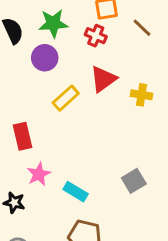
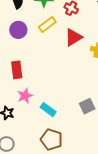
purple circle: (45, 58) -> (18, 30), moved
yellow rectangle: (66, 98) -> (47, 25), moved

